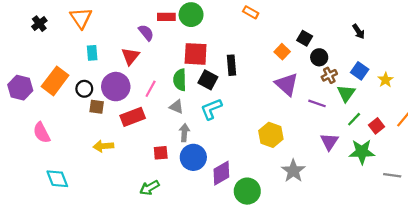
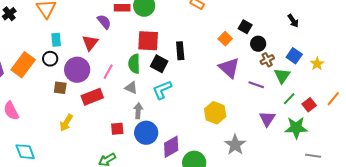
black circle: (84, 89) -> (50, 59), moved
yellow arrow: (103, 146) -> (66, 123), turned -54
gray line: (392, 175) -> (313, 156), moved

